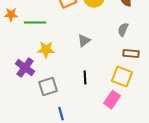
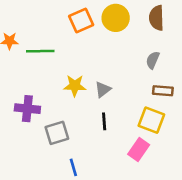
gray triangle: (84, 41) -> (103, 89), moved
yellow star: (46, 50) -> (75, 86), moved
purple cross: (25, 68) -> (27, 109), turned -30

